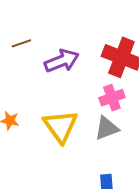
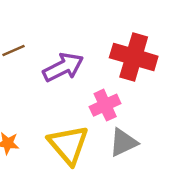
pink cross: (112, 98) -> (105, 105), moved

